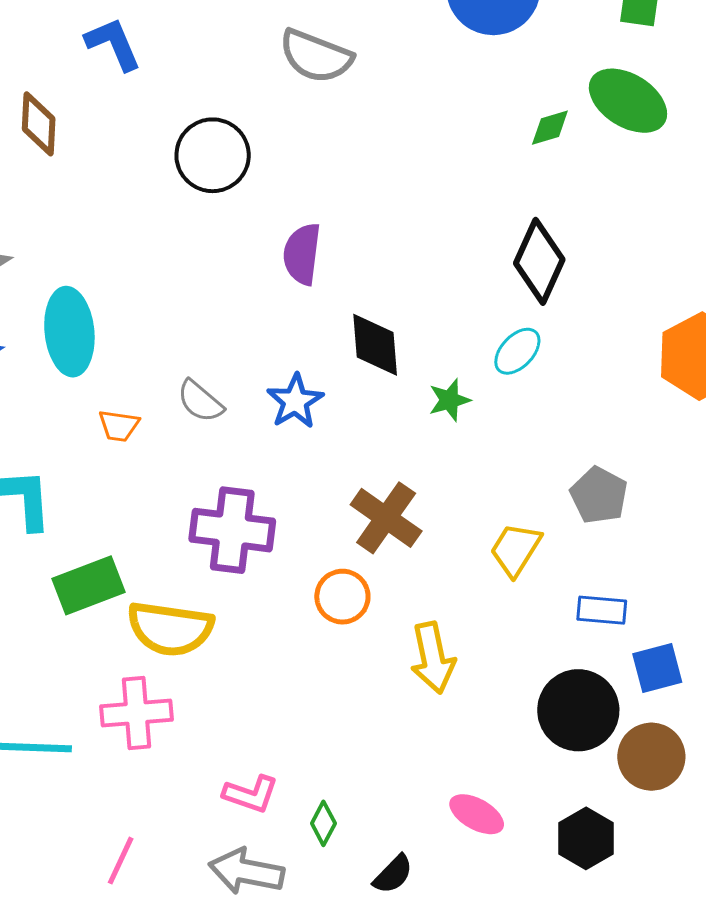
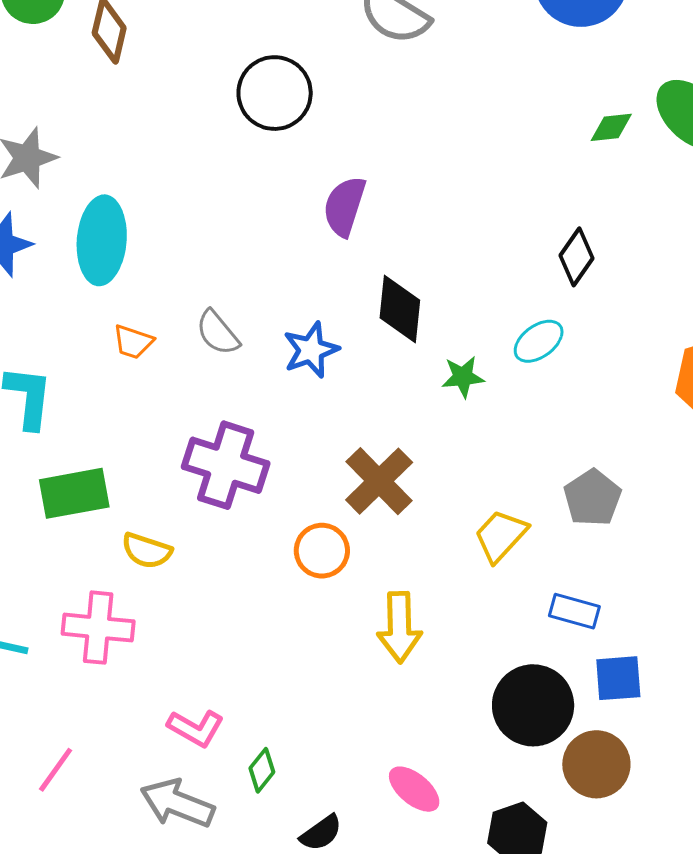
black diamond: (539, 261) -> (576, 257), size x0.7
yellow semicircle: (170, 629) -> (147, 551), size x0.6

